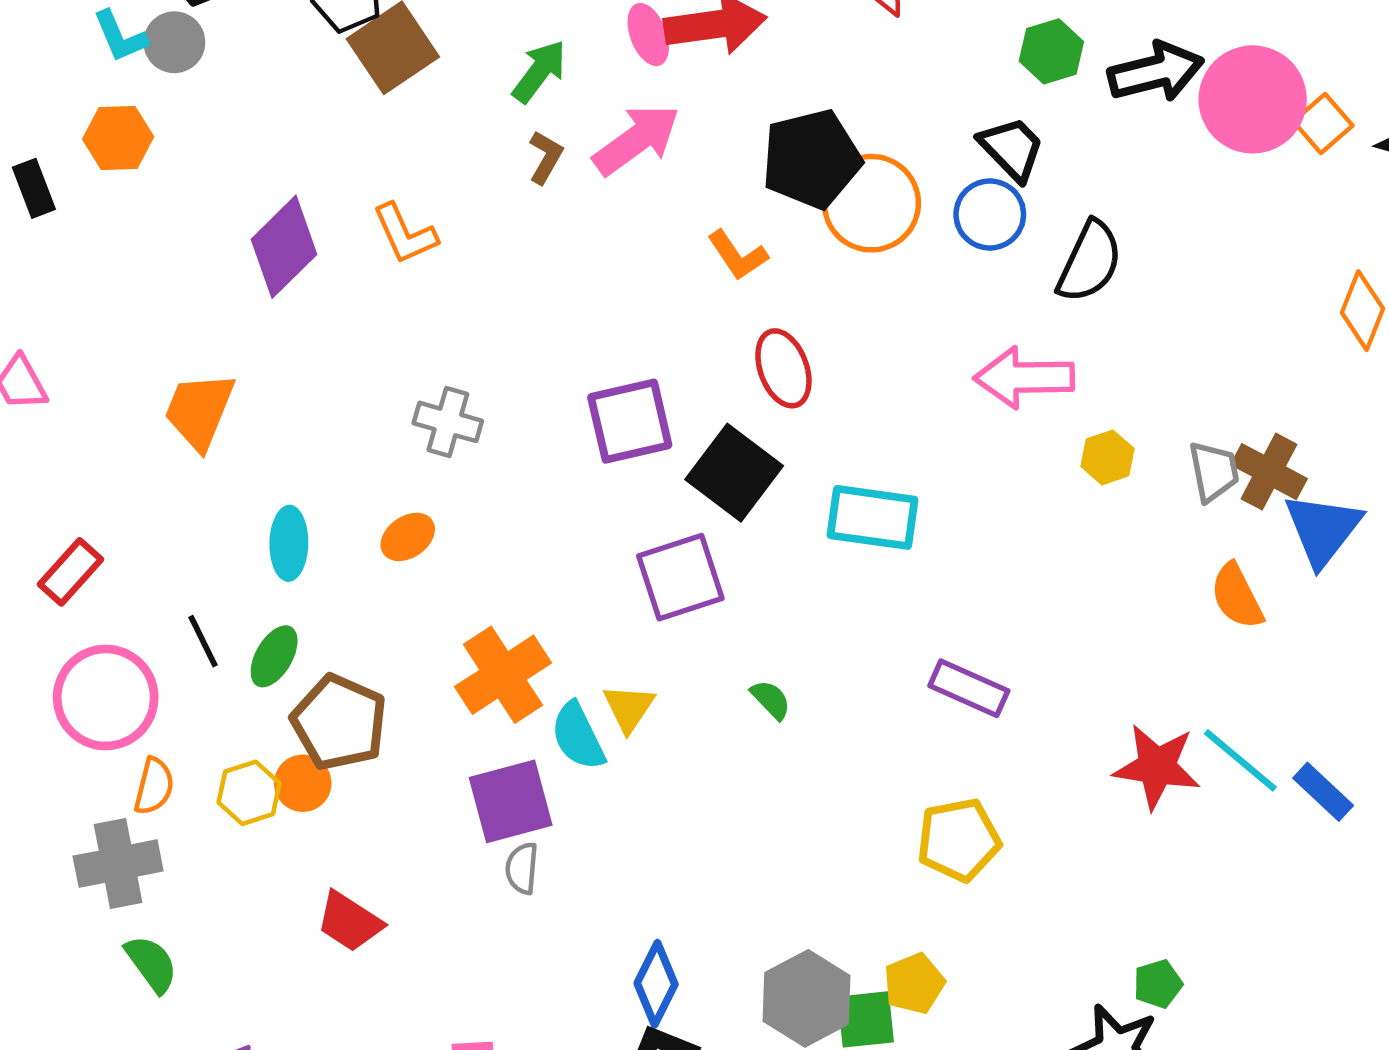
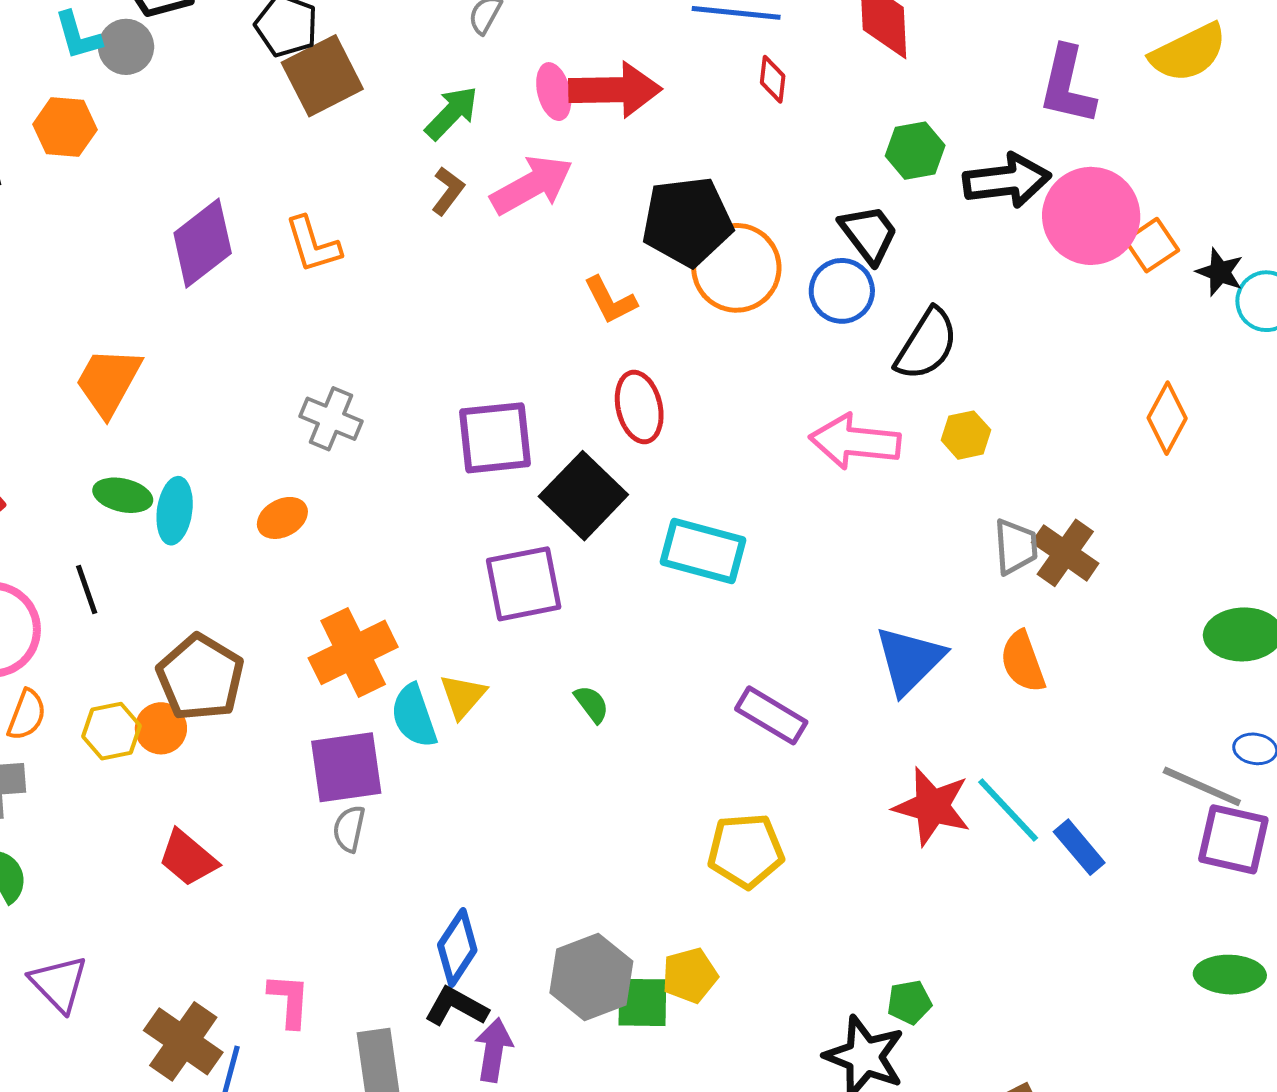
yellow hexagon: (1107, 457) -> (966, 435), moved
blue triangle: (1323, 529) -> (910, 660), moved
green ellipse: (274, 656) -> (123, 495), moved, turned 66

